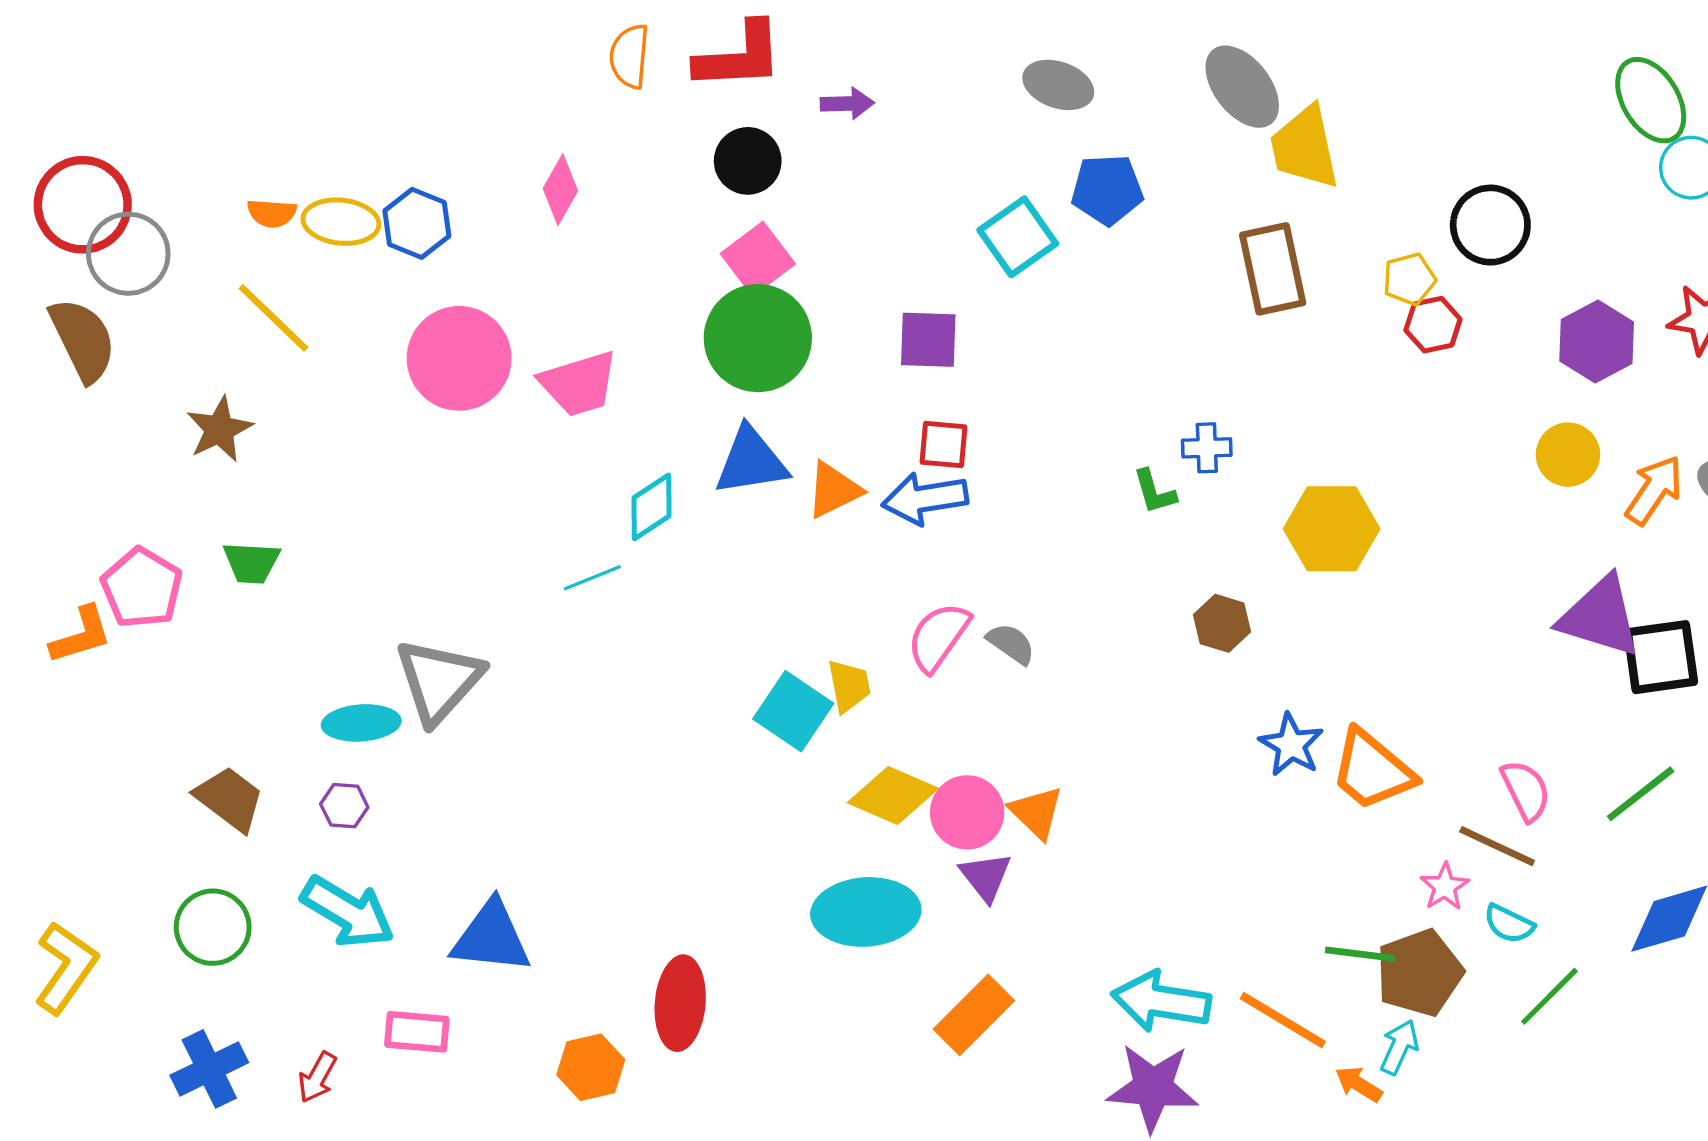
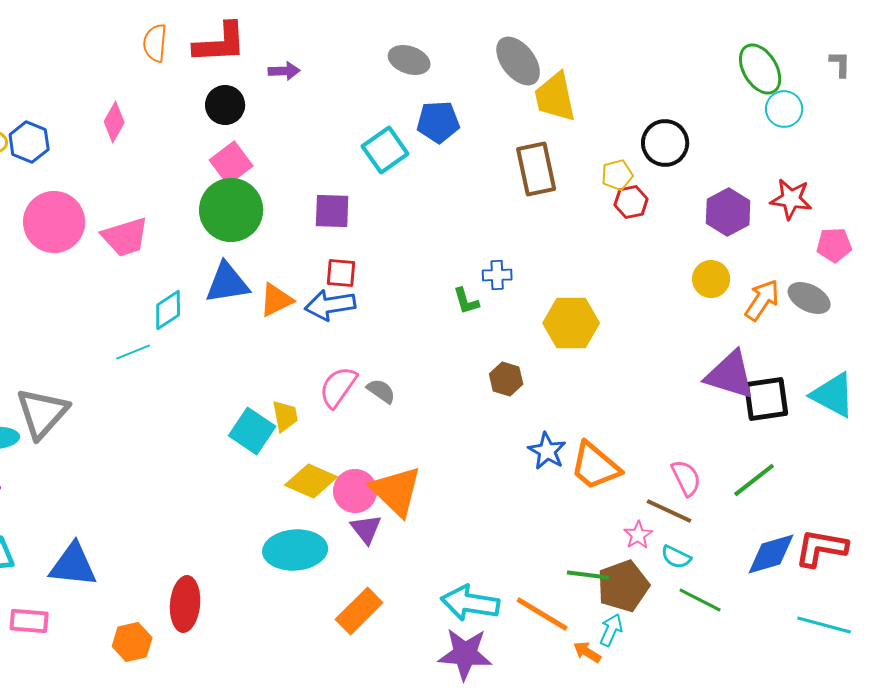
orange triangle: (1036, 812) -> (396, 491), size x1.6
green line: (1549, 996) -> (700, 600), turned 72

